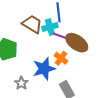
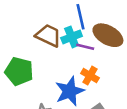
brown ellipse: (77, 43) -> (108, 35), moved

